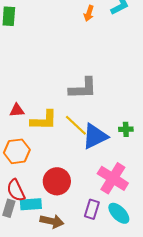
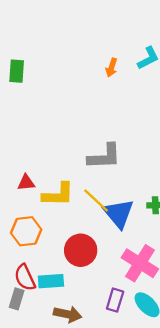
blue triangle: (95, 136) -> (119, 213), turned -44
red circle: (57, 181) -> (81, 250), moved
cyan rectangle: (31, 204) -> (51, 281), moved

